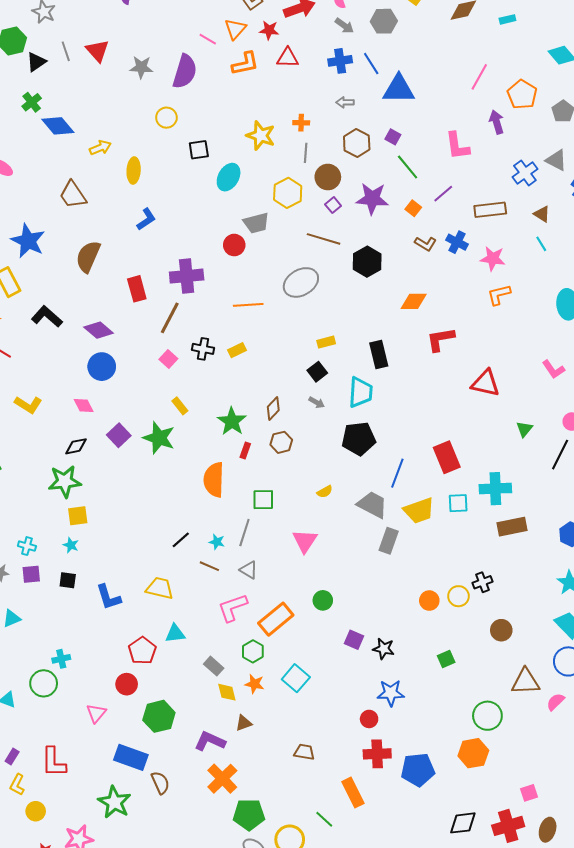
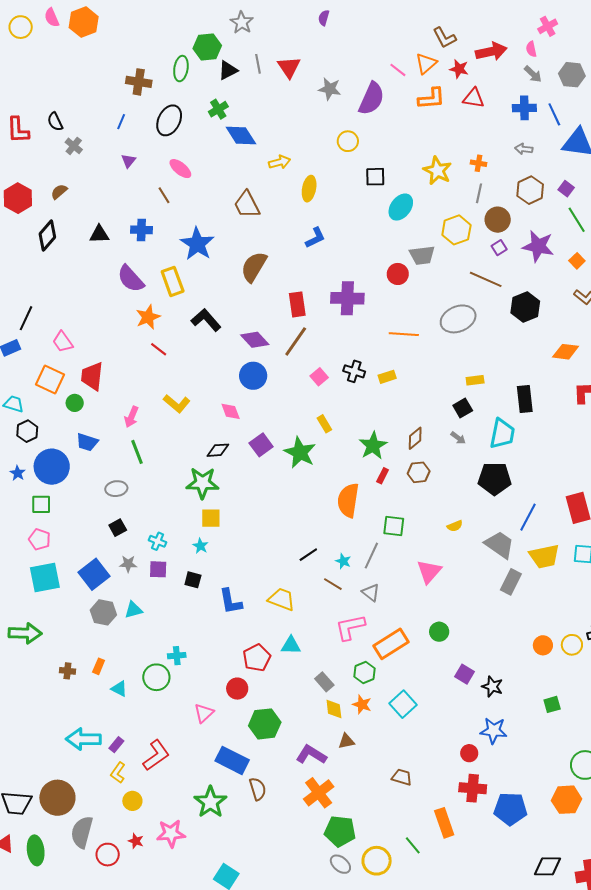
brown line: (170, 318) -> (296, 341), moved
red L-shape: (54, 762) -> (156, 755), turned -132

